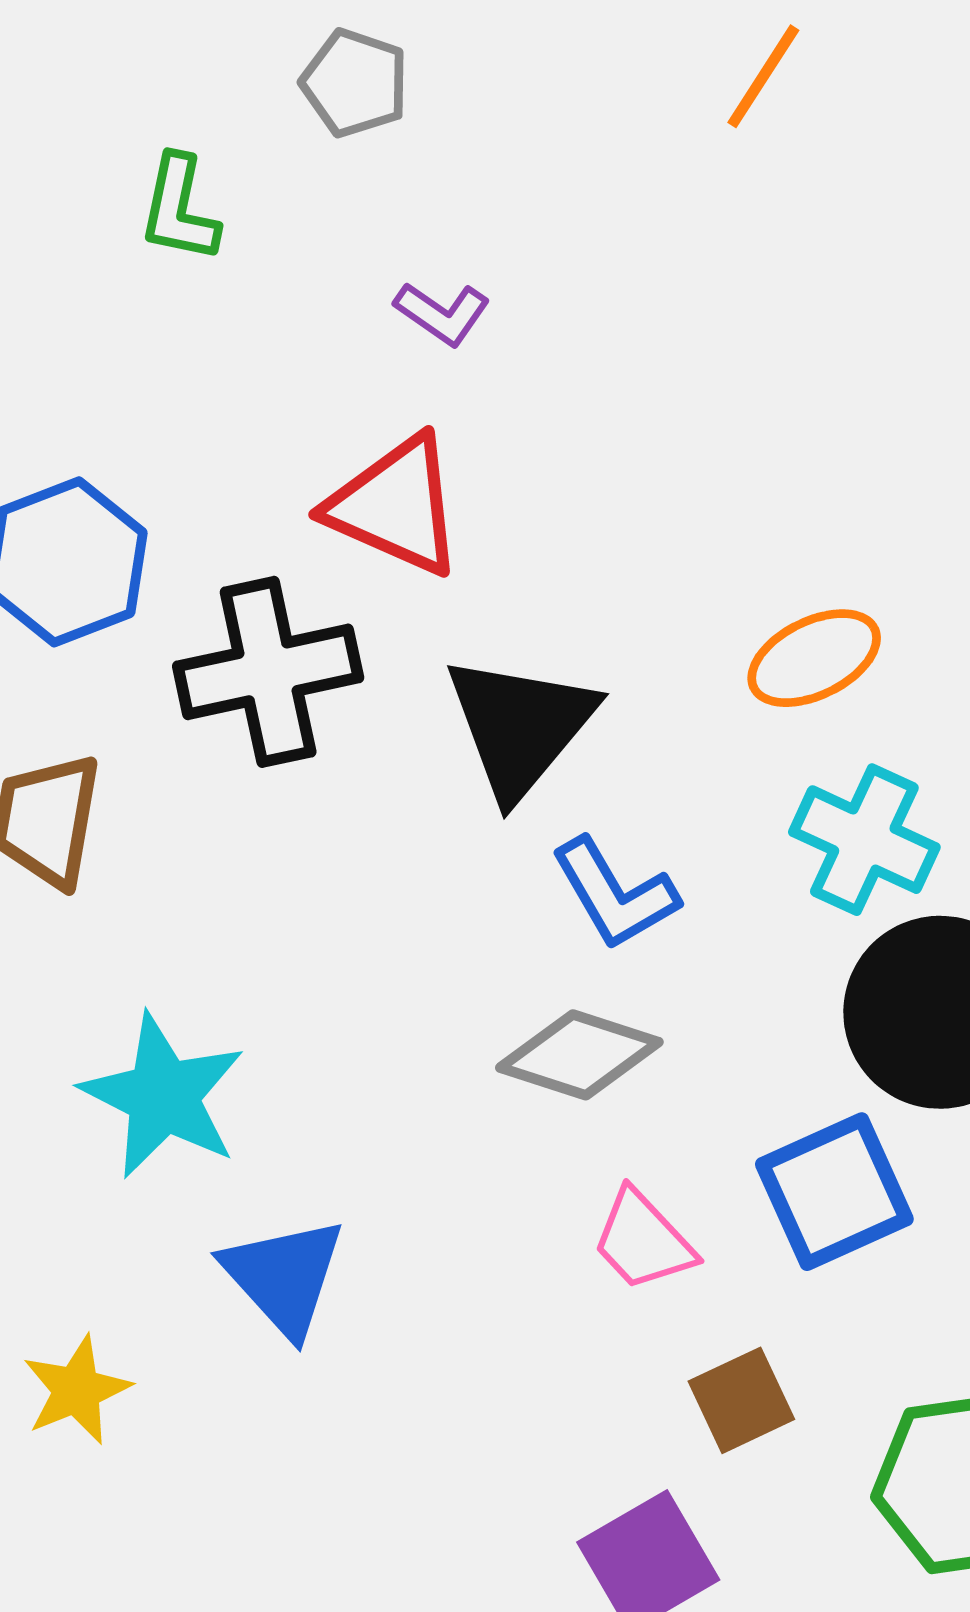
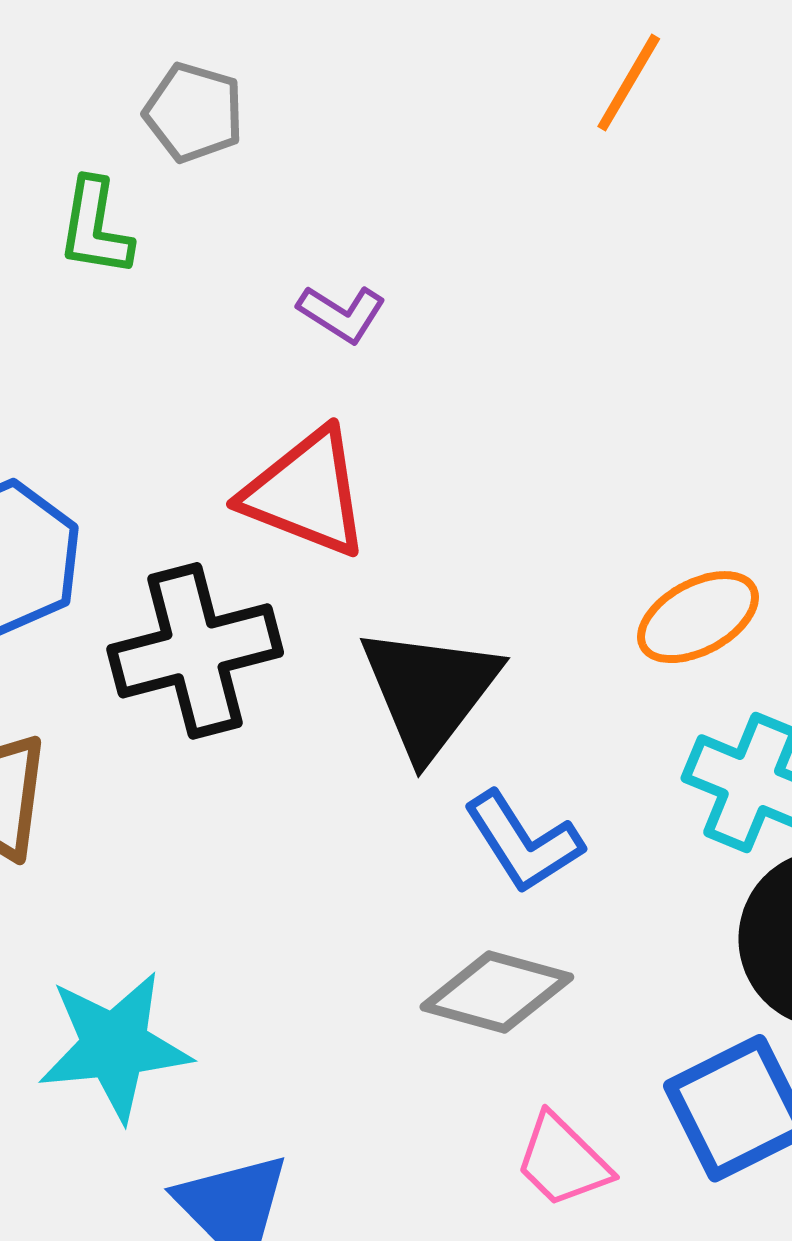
gray pentagon: (355, 83) -> (194, 112), moved
cyan star: (163, 1096) -> (115, 1046), turned -30

